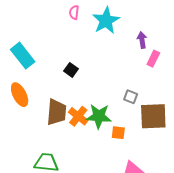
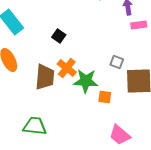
pink rectangle: (153, 59) -> (139, 25), turned 56
orange cross: (78, 116) -> (67, 68), moved

